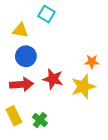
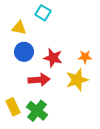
red star: (53, 79) -> (53, 58), moved
red arrow: (22, 84) -> (39, 80), moved
green cross: (40, 120) -> (37, 111), size x1.5

